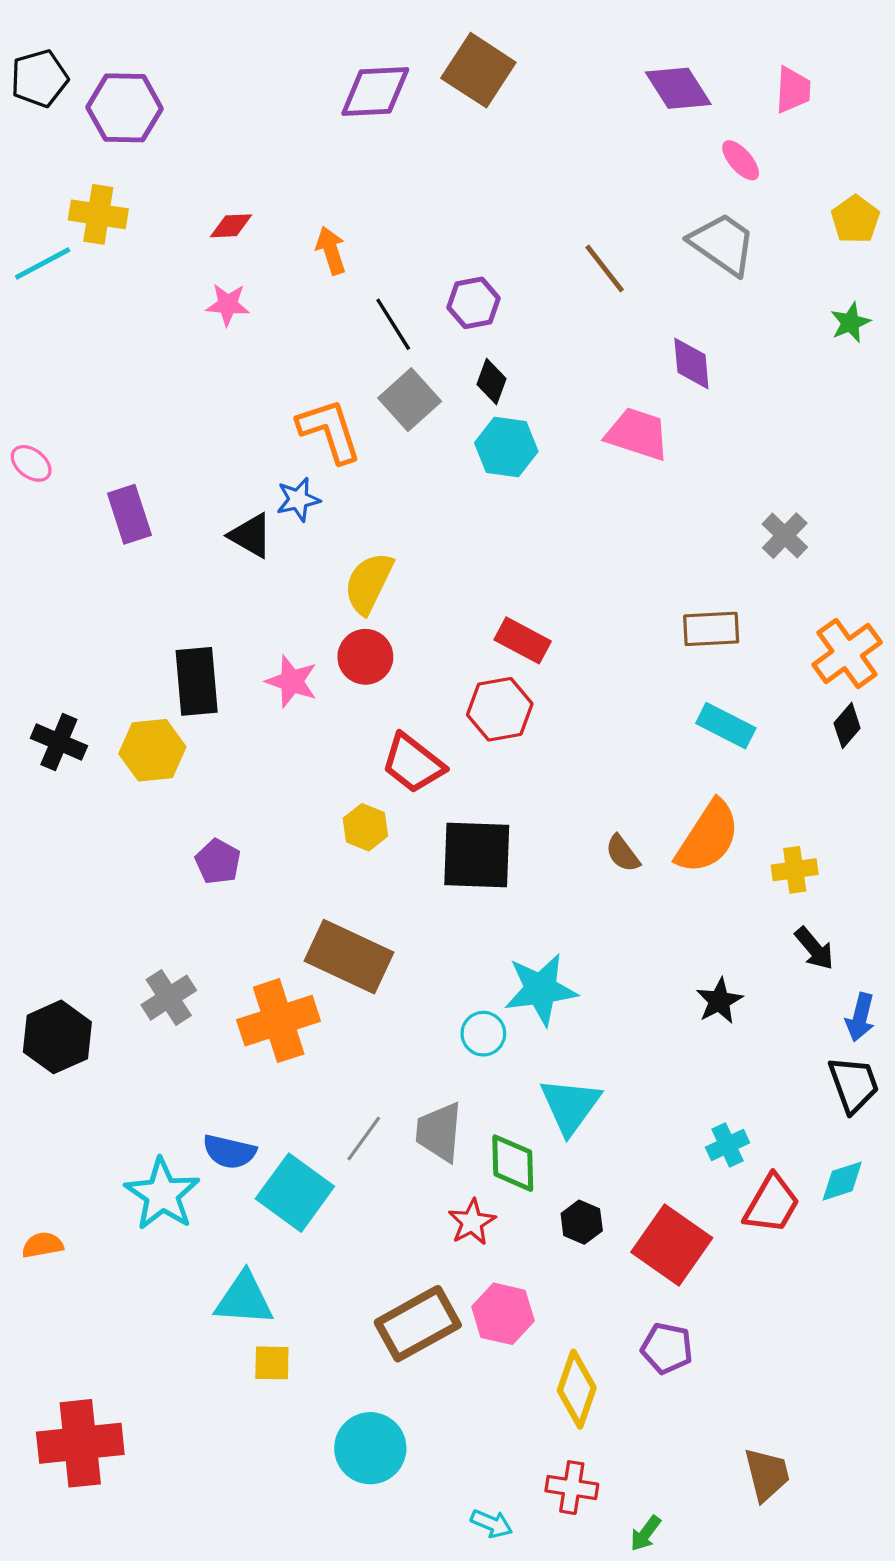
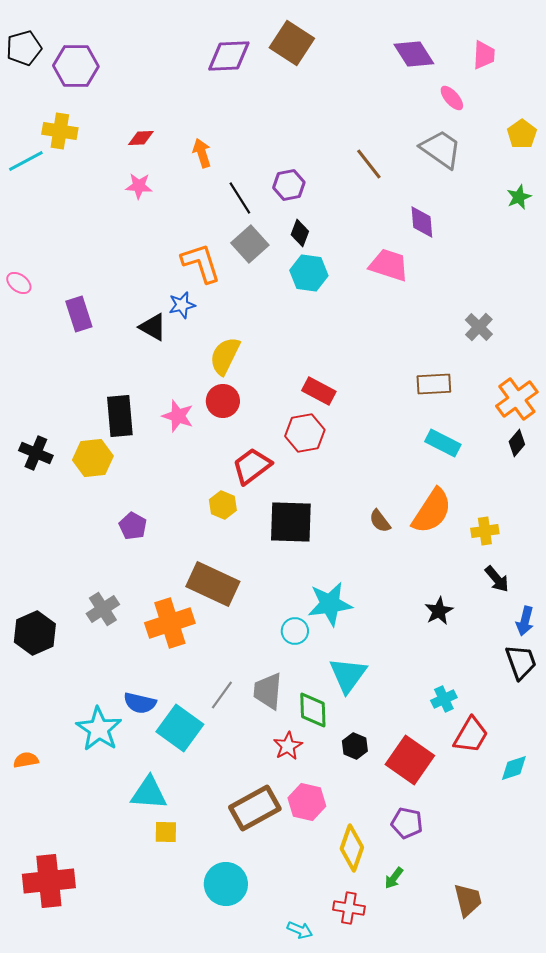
red trapezoid: (413, 763) -> (252, 466), turned 105
cyan diamond: (842, 1181) -> (514, 768), moved
green arrow: (646, 1533) -> (394, 878), moved

